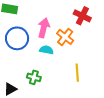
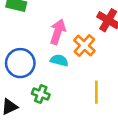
blue circle: (17, 38) -> (20, 63), moved

